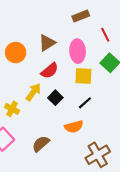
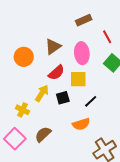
yellow square: (83, 76) -> (78, 79), moved
black square: (55, 98) -> (63, 98), turned 32
brown semicircle: (41, 144) -> (43, 134), moved

